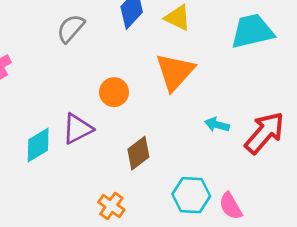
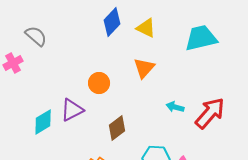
gray semicircle: (71, 28) -> (36, 36), moved, turned 90
orange triangle: (175, 72) -> (144, 68), size x0.7

